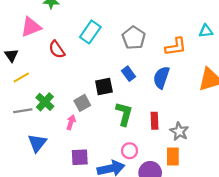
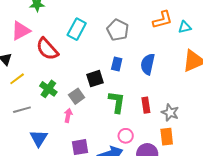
cyan triangle: (206, 31) -> (185, 27), moved
orange L-shape: (176, 47) -> (162, 20), moved
red semicircle: (57, 49) -> (47, 49), size x1.4
blue rectangle: (129, 74) -> (117, 64), turned 56
green cross: (45, 102) -> (48, 89), moved

